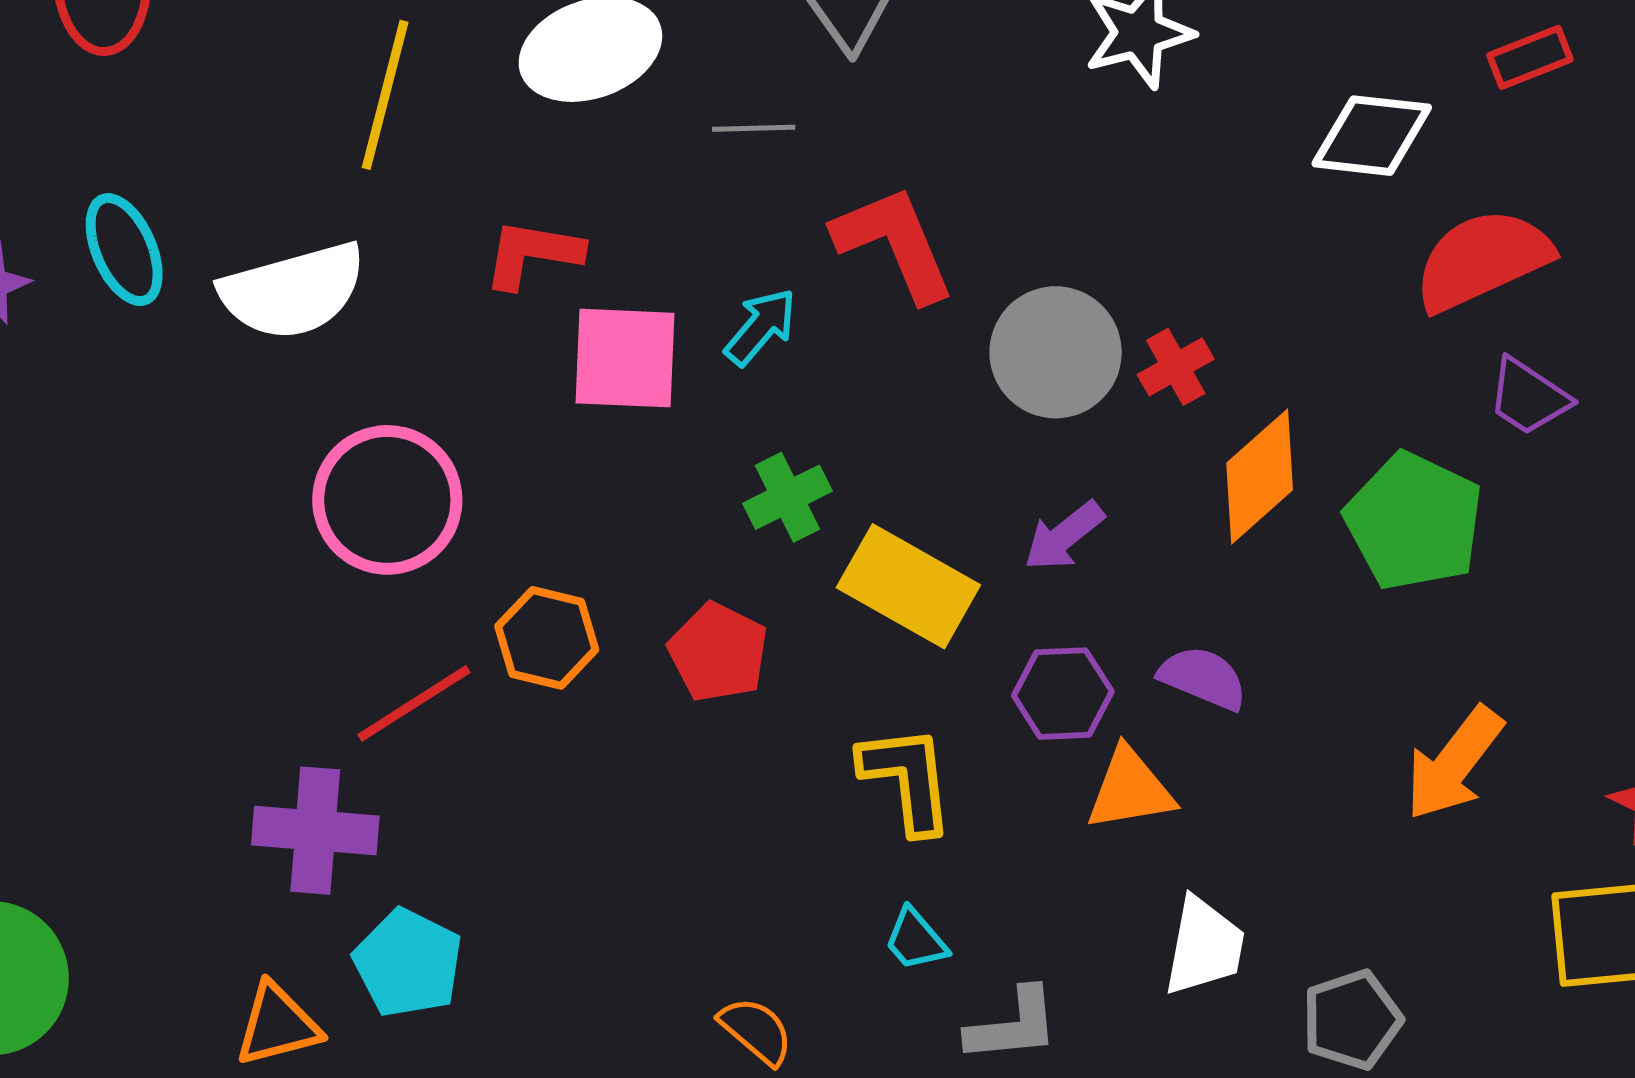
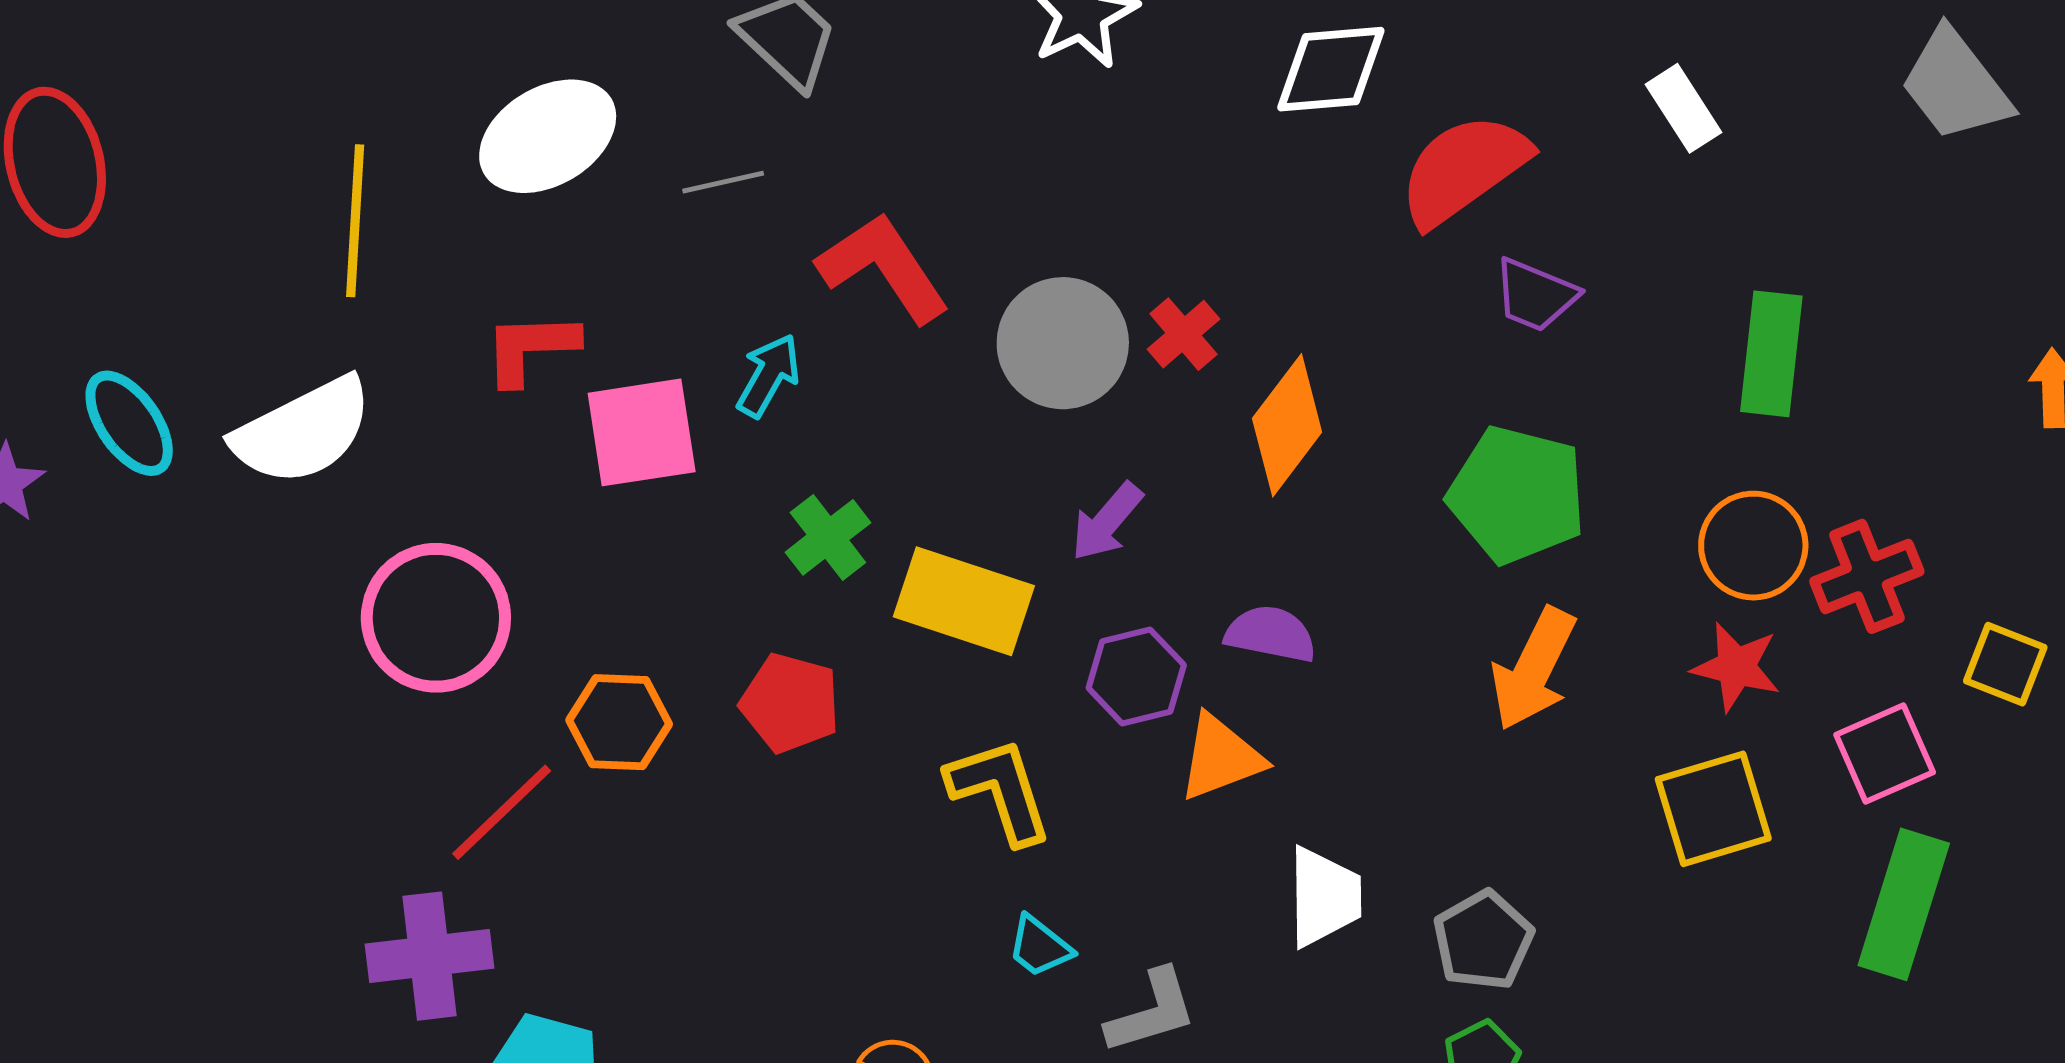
green pentagon: (1414, 521) -> (1517, 495), moved

